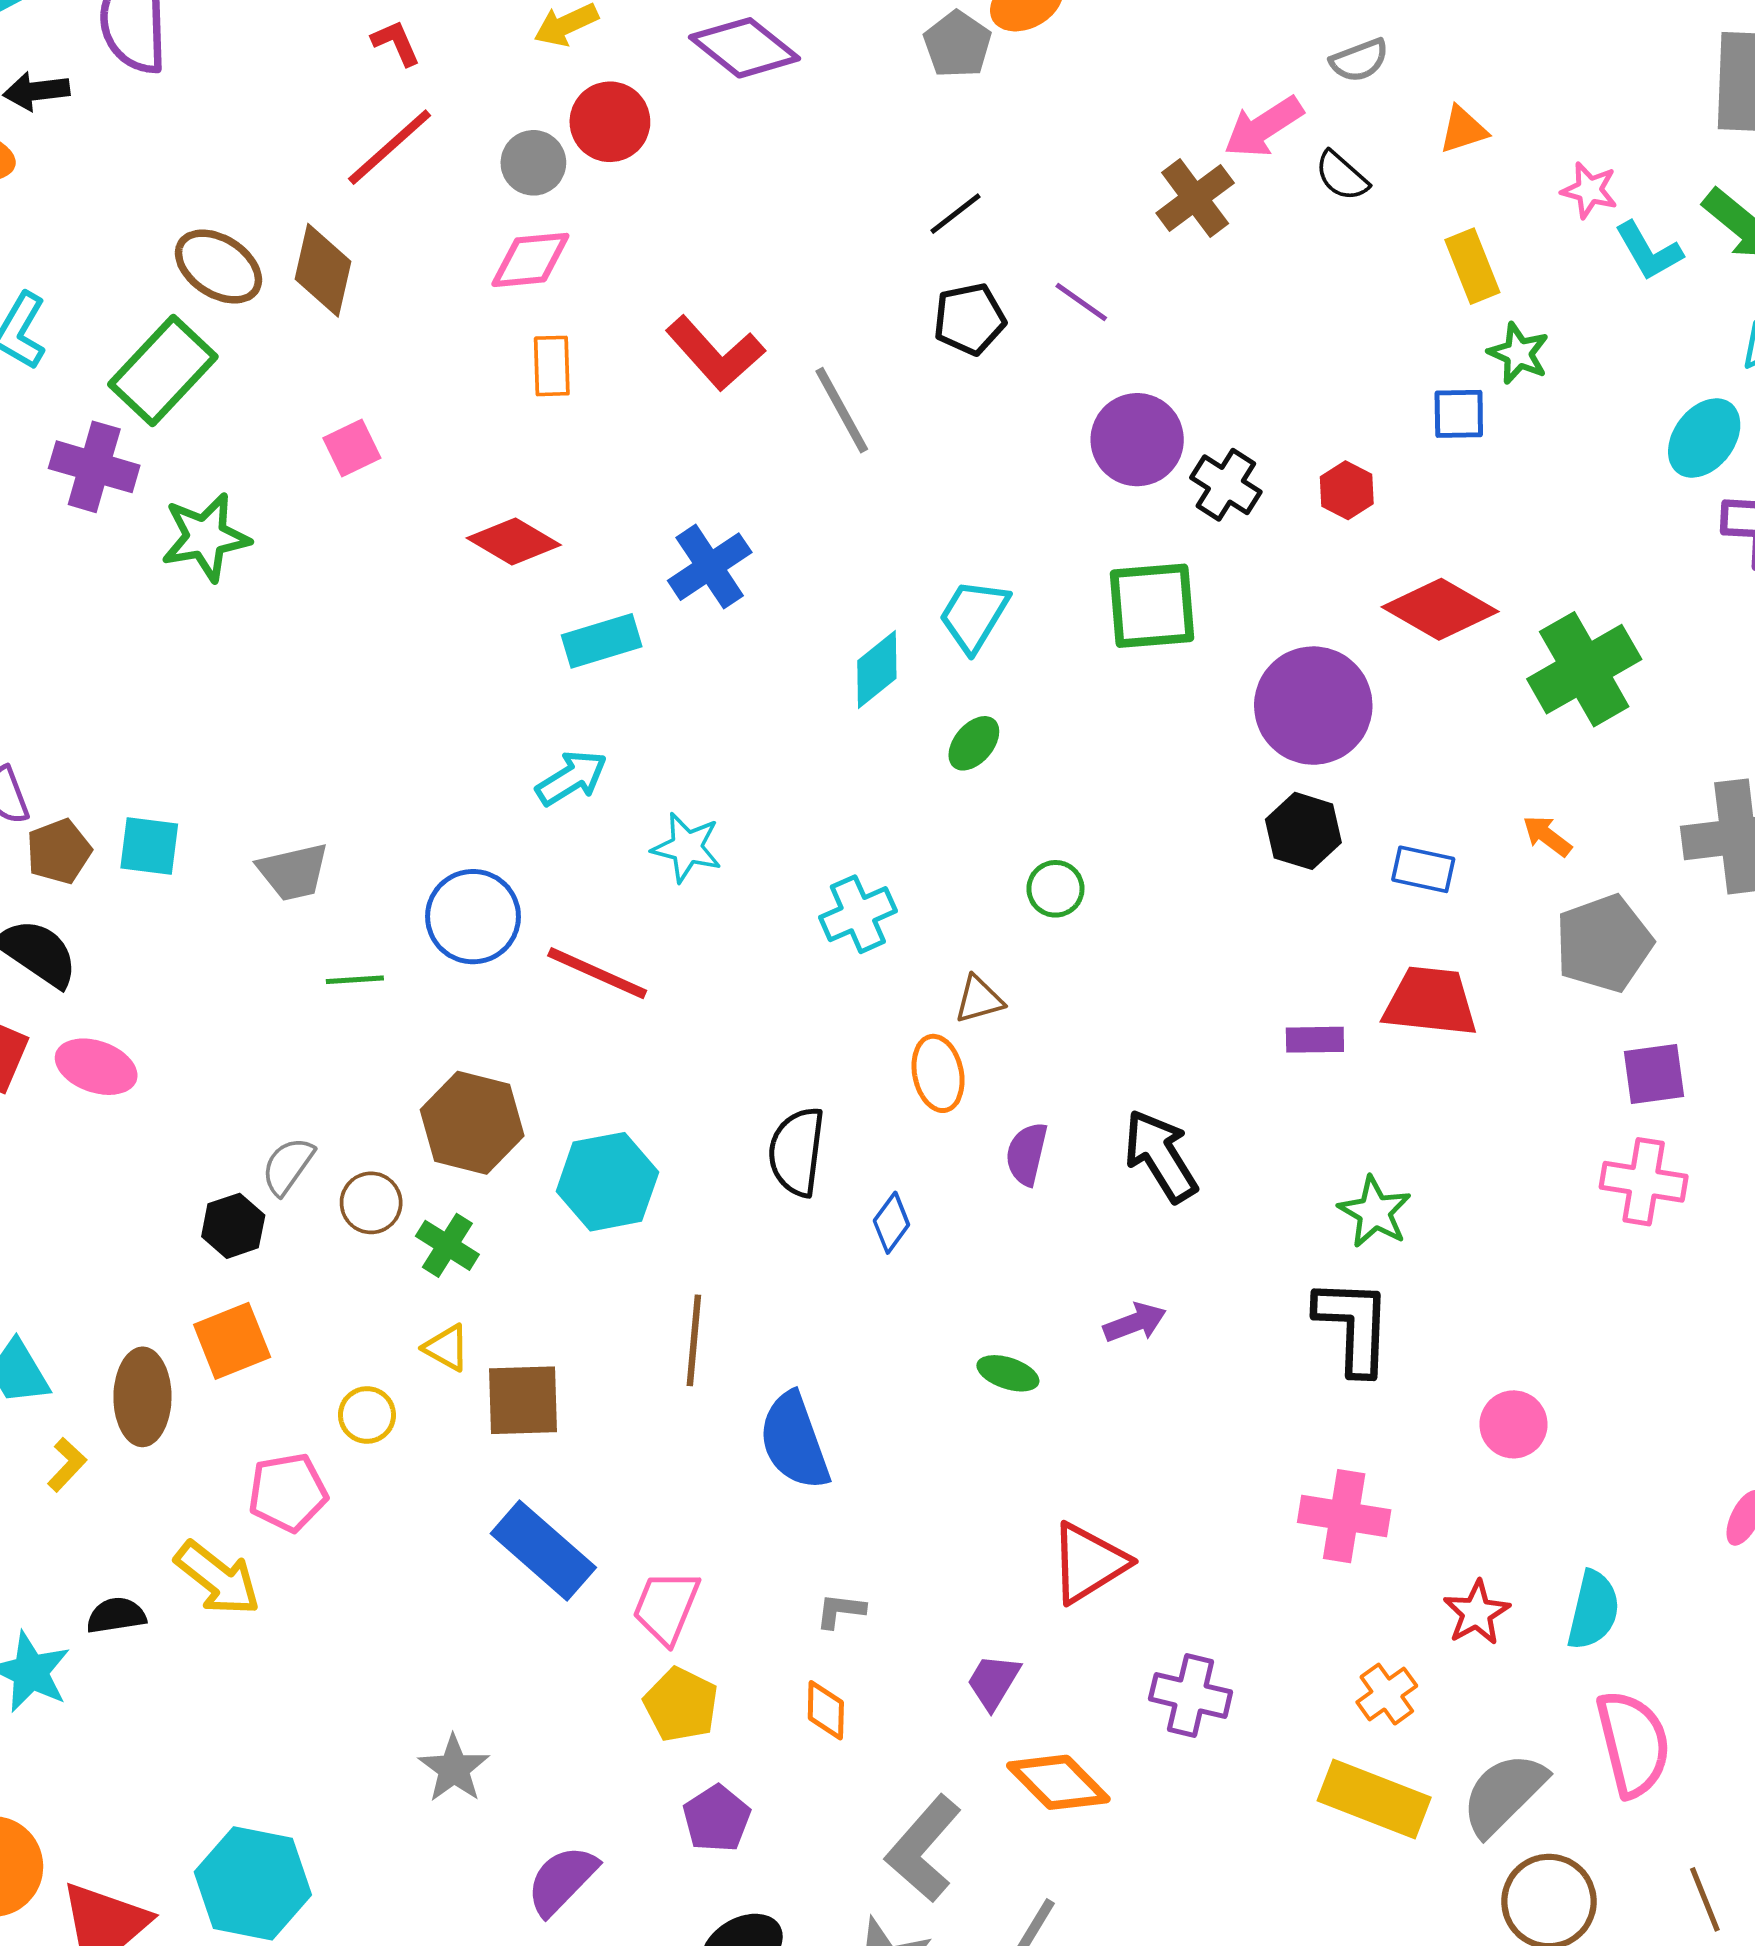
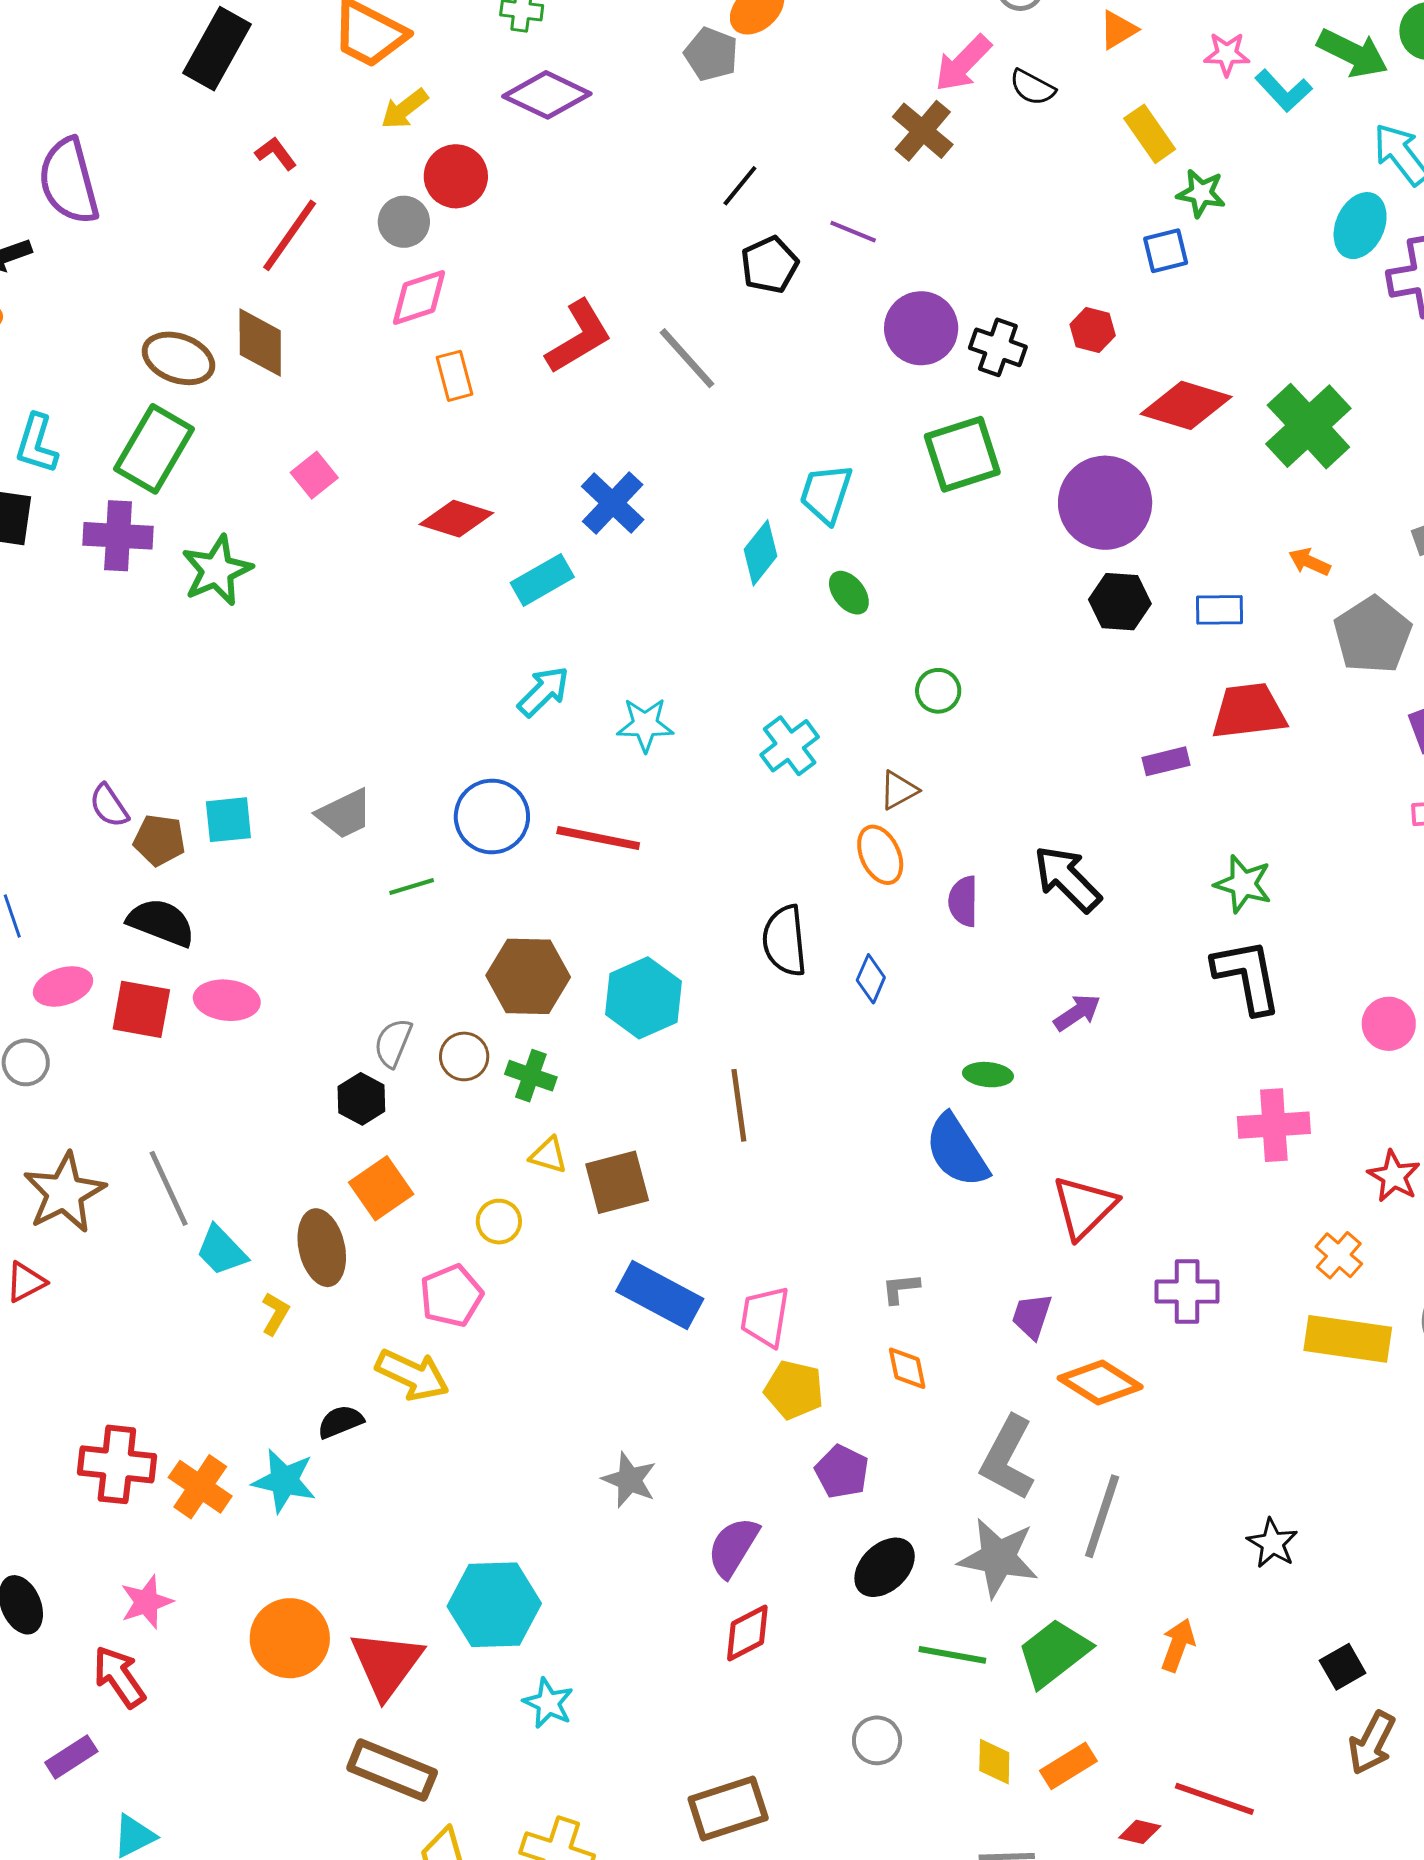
red L-shape: (715, 353) -> (579, 337), turned -66
green ellipse: (974, 743) -> (849, 593), turned -66
brown pentagon: (59, 851) -> (159, 840), turned -30
blue semicircle: (794, 1441) -> (957, 1151), moved

